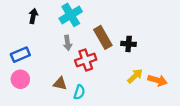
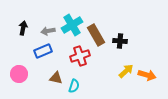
cyan cross: (71, 15) -> (72, 25), moved
black arrow: (33, 16) -> (23, 28), moved
gray arrow: (67, 43) -> (48, 31), moved, turned 88
blue rectangle: (20, 55) -> (43, 51), moved

